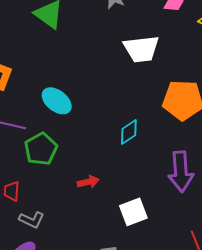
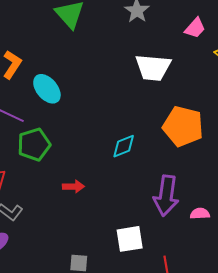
cyan ellipse: (57, 101) -> (47, 89), moved
white square: (133, 212) -> (130, 239), moved

